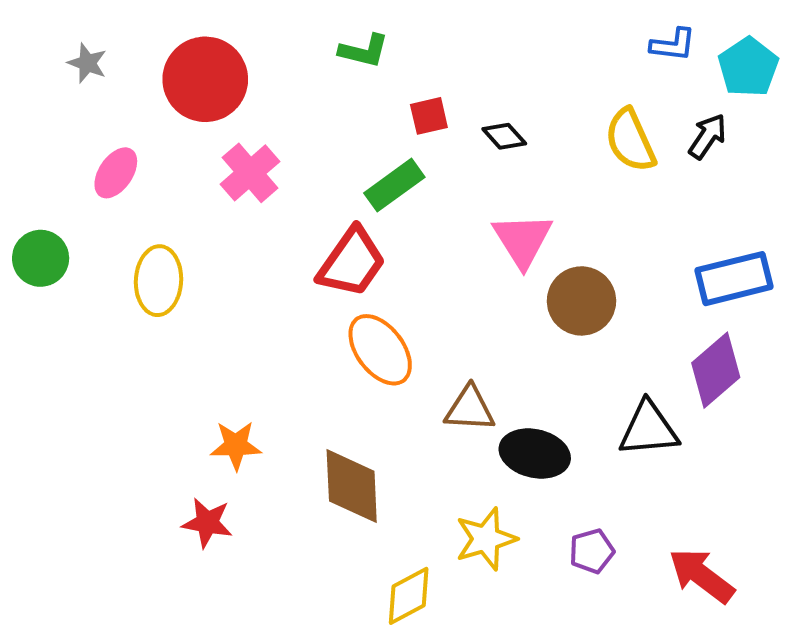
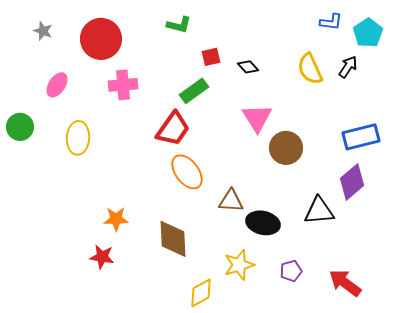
pink cross: (250, 173) -> (123, 85), turned 36

